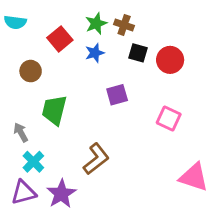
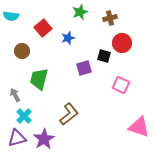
green star: (96, 24) -> (80, 12), moved
brown cross: (124, 25) -> (110, 18), moved, turned -32
black square: (138, 53) -> (104, 56), moved

